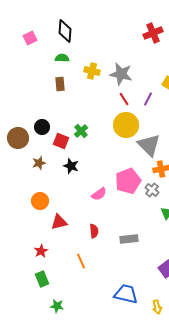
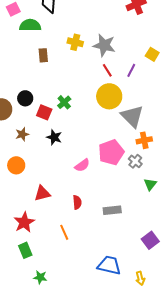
green semicircle: (62, 58) -> (30, 25), moved, size x1.5
orange circle: (40, 201) -> (16, 165), moved
red star: (41, 251) -> (24, 222), size x1.5

